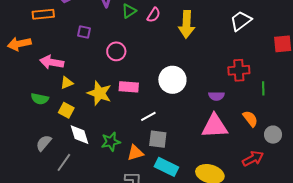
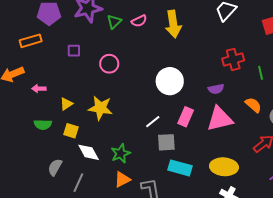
pink semicircle: (154, 15) -> (139, 21), turned 42
pink arrow: (52, 62) -> (39, 89), moved, size x0.6
pink rectangle: (129, 87) -> (186, 117), moved, turned -60
orange triangle: (135, 153) -> (122, 179), moved

